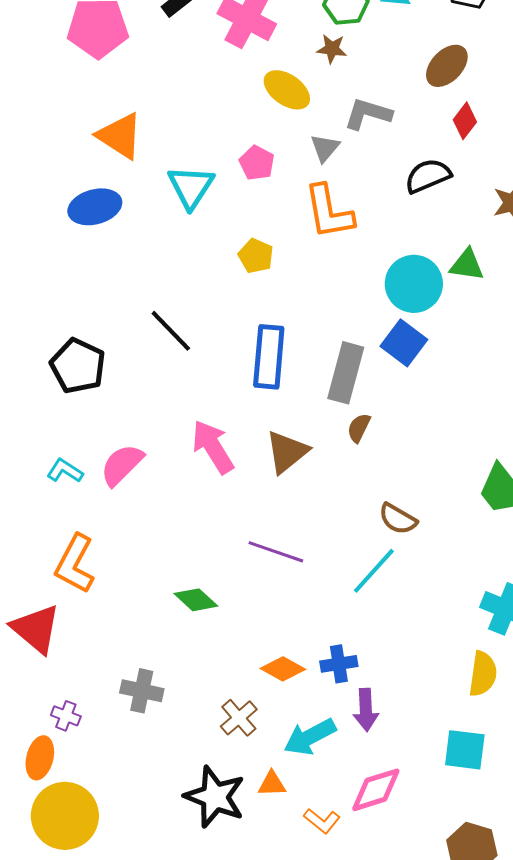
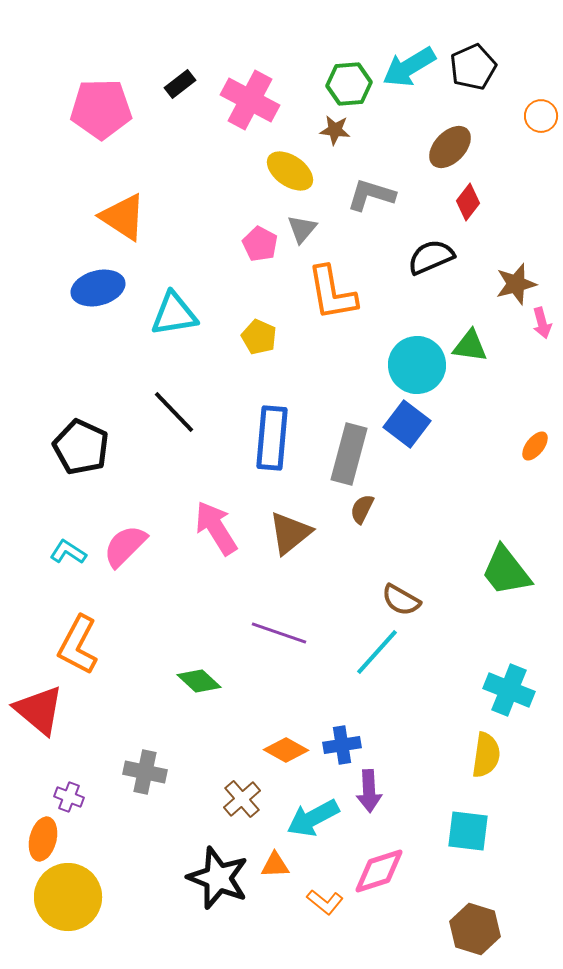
gray triangle: (325, 148) -> (302, 229), moved
cyan triangle: (191, 187) -> (174, 314), moved, turned 48

